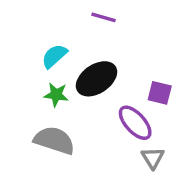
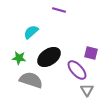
black ellipse: (96, 79) -> (49, 57), moved
green star: (56, 95) -> (19, 58), moved

